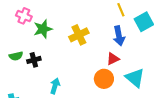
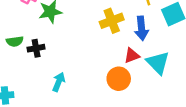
yellow cross: (79, 35) -> (112, 21), moved
cyan triangle: (135, 78) -> (158, 63), moved

